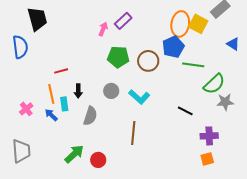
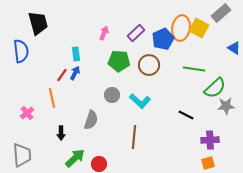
purple rectangle: (123, 21) -> (136, 33), moved
blue pentagon: (173, 47) -> (163, 39), moved
red line: (61, 71) -> (62, 75), turned -40
black arrow: (78, 91) -> (61, 133), moved
cyan rectangle: (64, 104) -> (76, 54), moved
blue arrow: (51, 115) -> (75, 73), moved, turned 72

